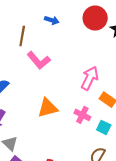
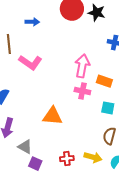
orange triangle: (48, 108) -> (52, 116), moved, turned 35
pink cross: (82, 115) -> (82, 91), moved

